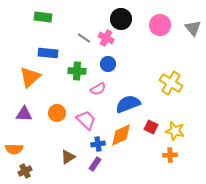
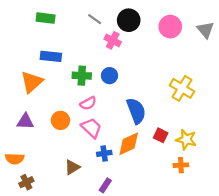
gray line: (84, 38) -> (95, 19), moved
blue circle: (108, 64) -> (110, 76), moved
pink semicircle: (98, 89) -> (88, 103), moved
blue semicircle: (128, 104) -> (136, 111), turned 90
purple rectangle: (95, 164) -> (105, 185), moved

